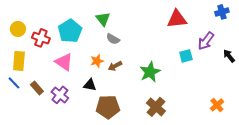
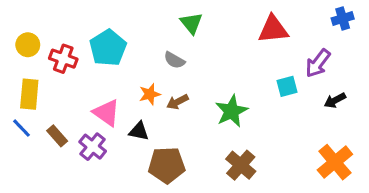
green triangle: (103, 19) -> (191, 23), moved
black arrow: (229, 56) -> (335, 100), moved, turned -80
pink triangle: (64, 62) -> (106, 113), moved
orange cross: (217, 105) -> (335, 162), size x1.6

